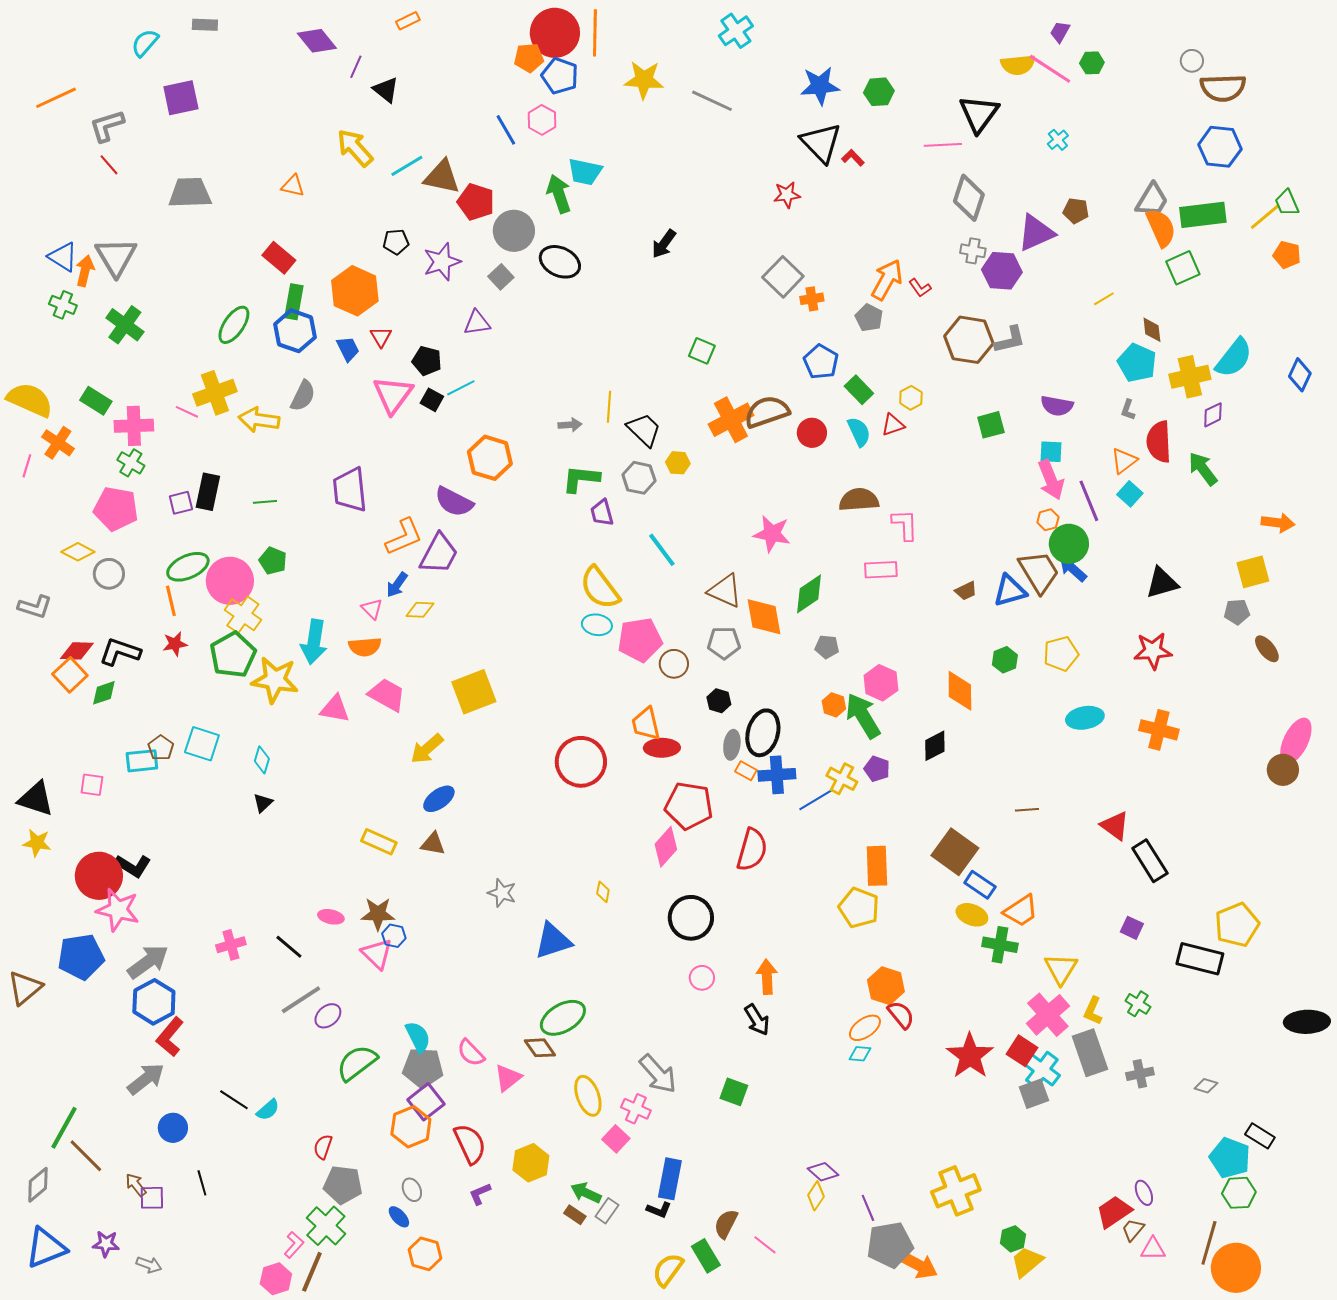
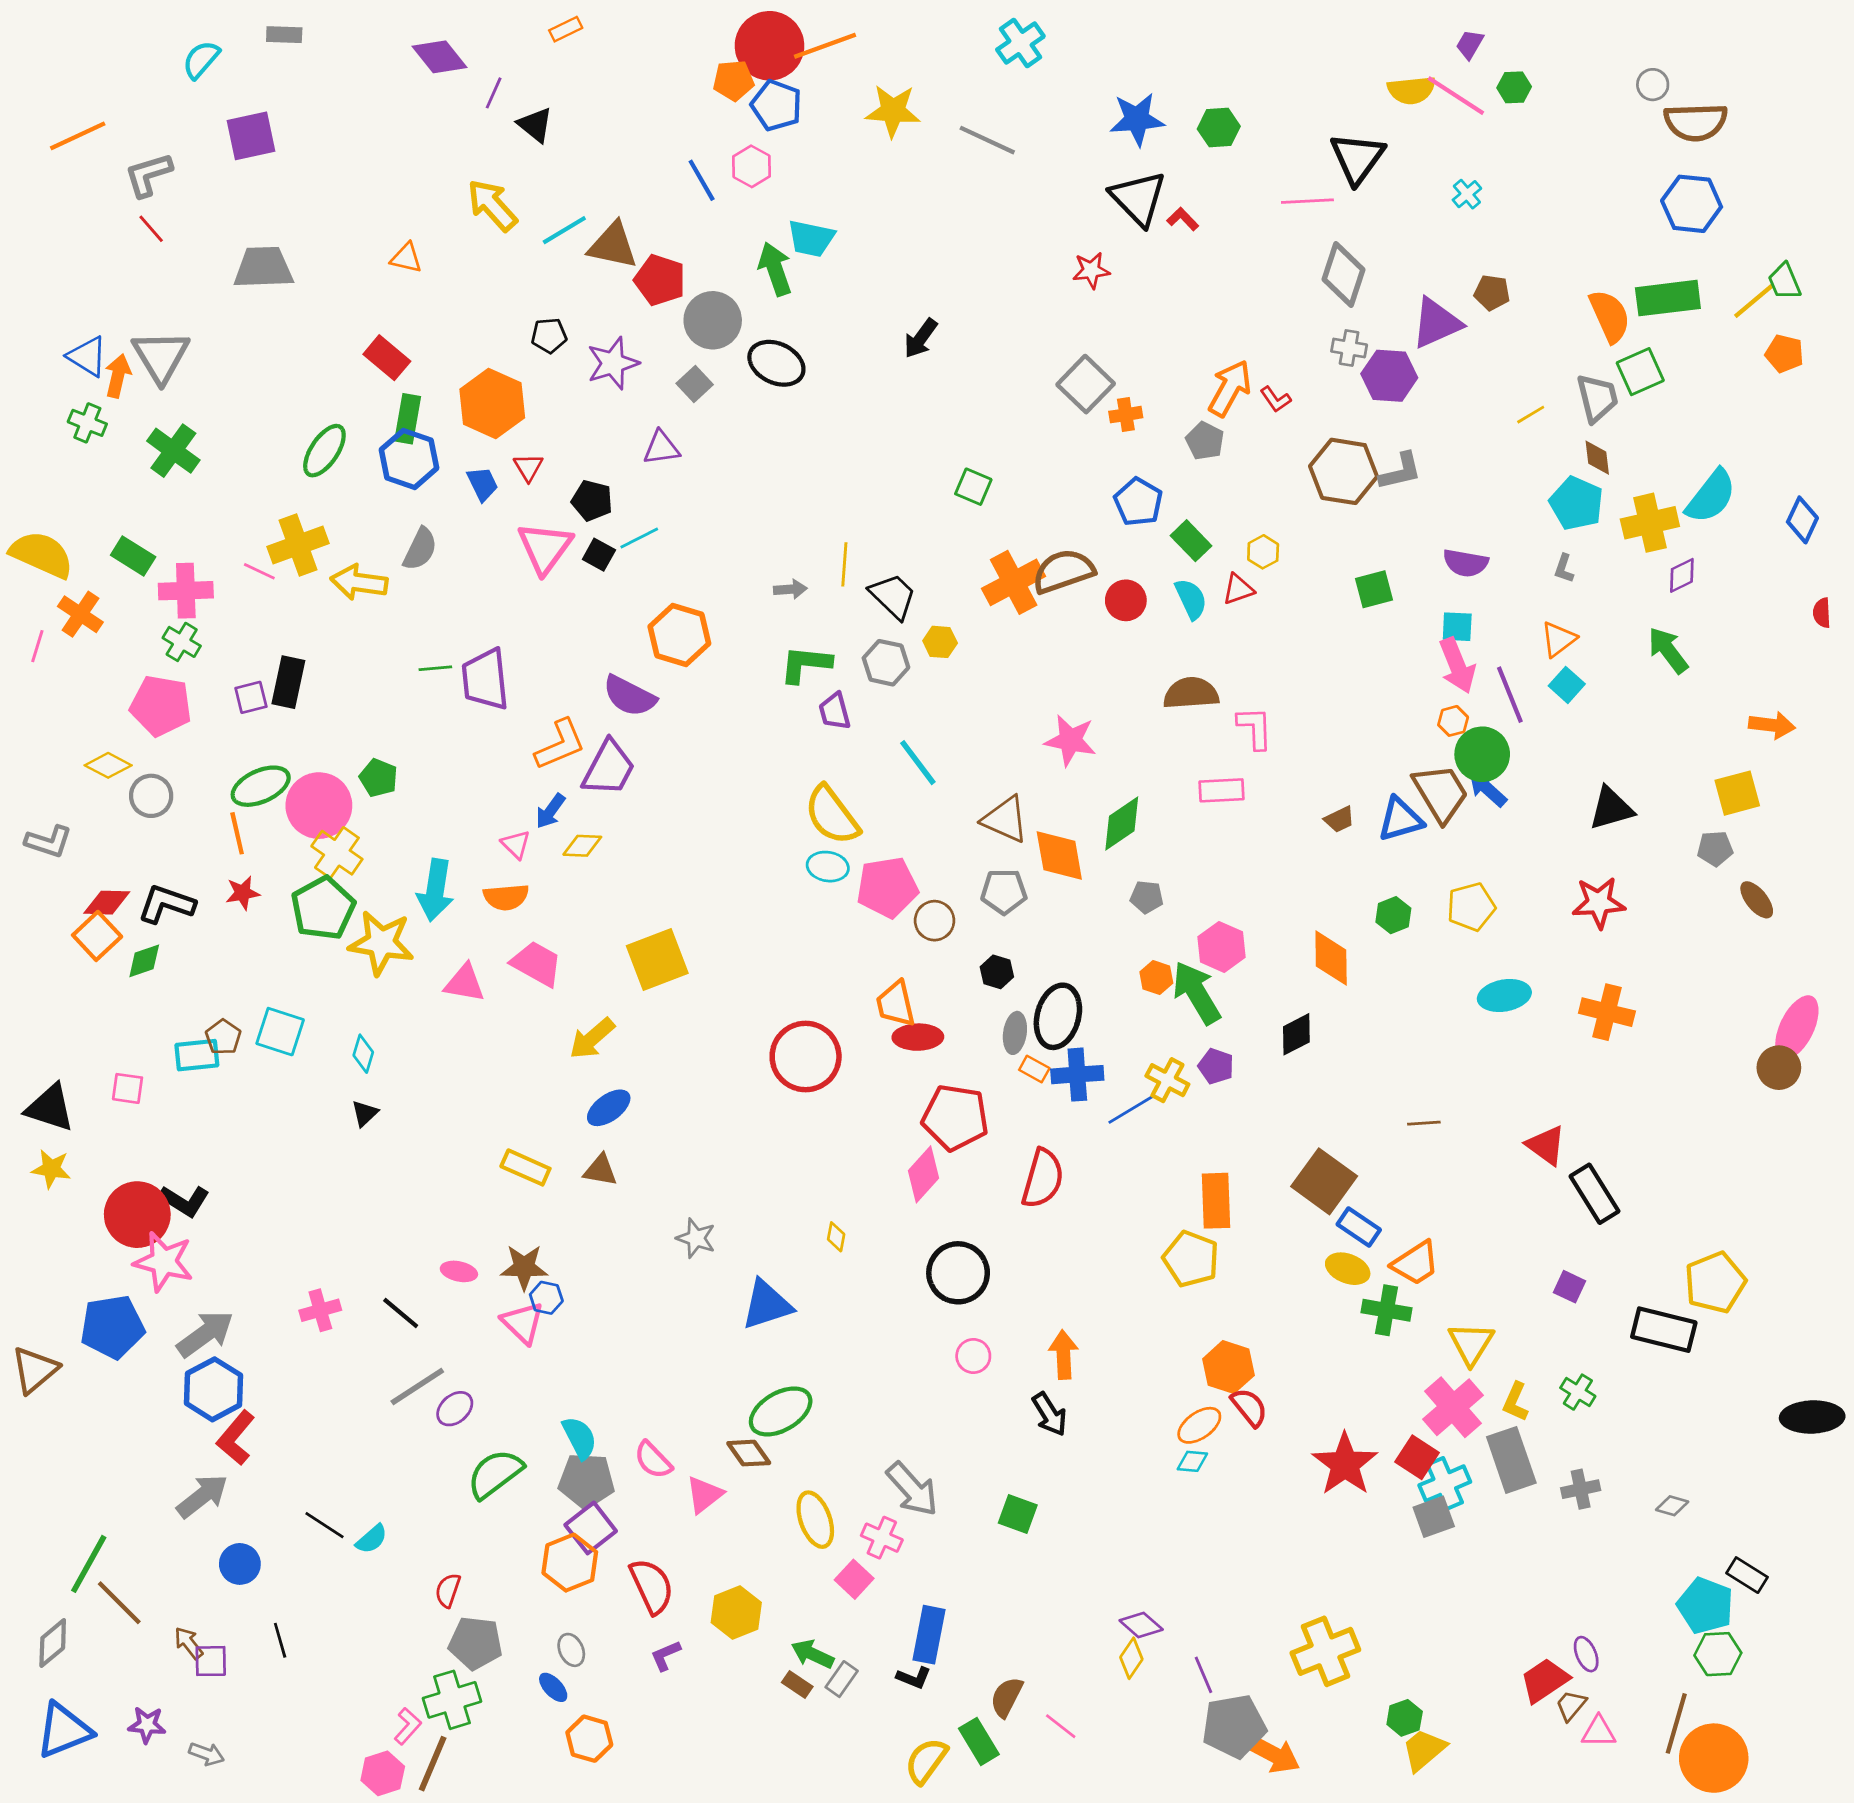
orange line: (595, 33) -> (825, 46), turned 69
gray trapezoid: (1152, 200) -> (1597, 398), moved, turned -45
red semicircle: (1159, 442) -> (1822, 613), moved, size x0.5
green line: (265, 502) -> (435, 668), moved
cyan cross: (1042, 1070) -> (1445, 1484), turned 30
green cross: (326, 1226) -> (452, 1700), turned 30

